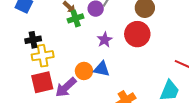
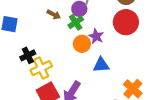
green cross: (76, 18) -> (76, 22), moved
orange circle: (84, 71) -> (82, 44), moved

